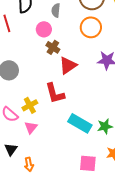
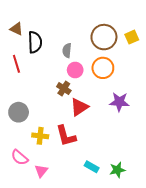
pink circle: (44, 29) -> (75, 70), moved
yellow cross: (30, 105) -> (40, 136), moved, turned 35
cyan rectangle: (80, 123) -> (92, 167), size x0.6

